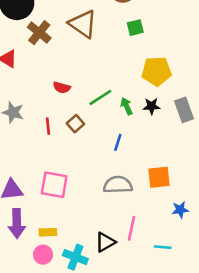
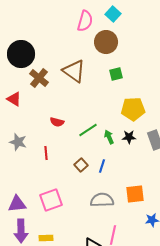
brown square: (75, 124) -> (81, 165), moved
pink square: (54, 185) -> (51, 200), turned -30

